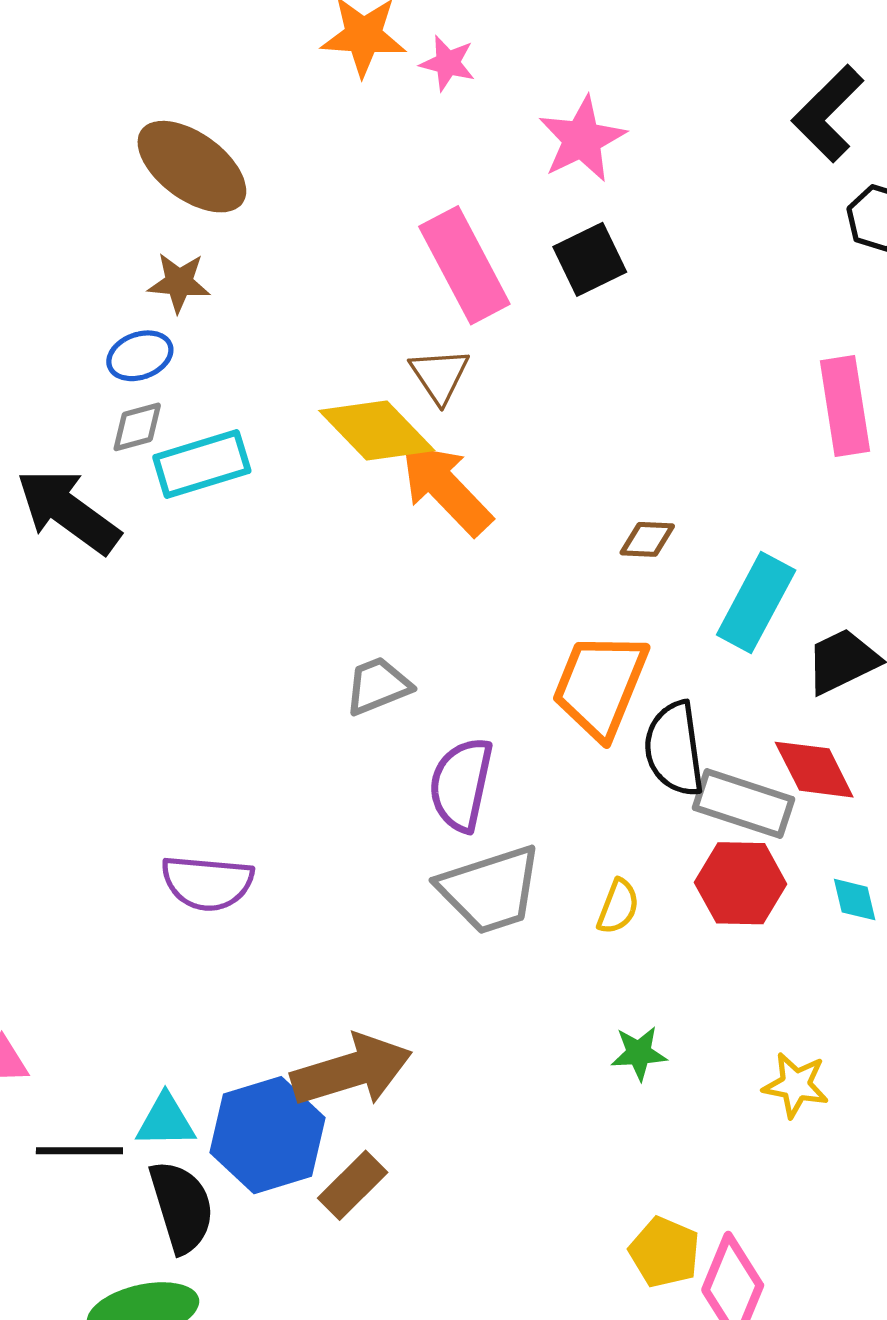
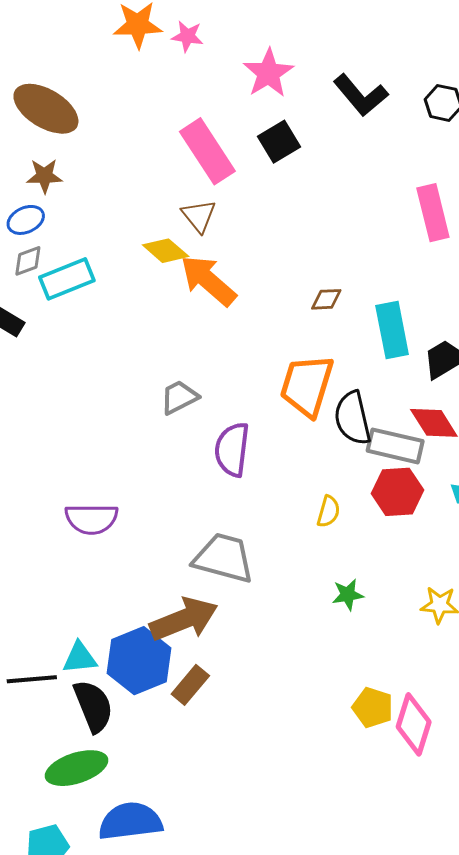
black L-shape: (828, 114) -> (361, 95), moved, turned -80
yellow diamond: (377, 430) -> (166, 251), size x0.7
cyan rectangle: (756, 602) -> (392, 330), turned -34
gray trapezoid: (490, 890) -> (224, 558), moved, turned -142

